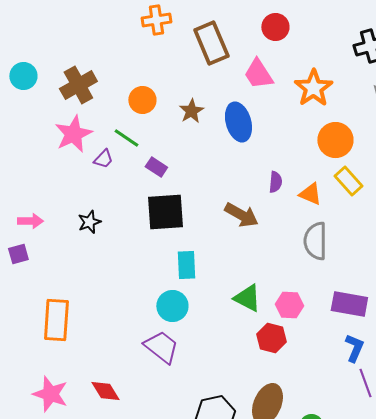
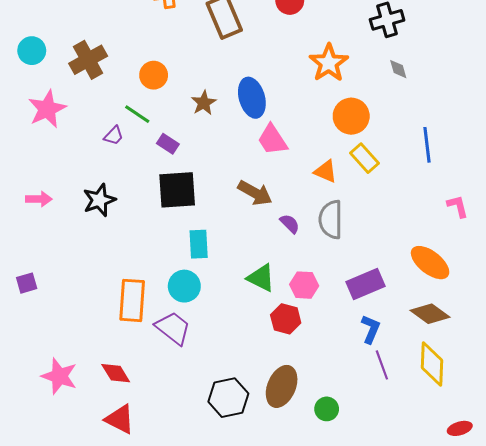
pink trapezoid: (258, 74) -> (272, 140), moved
brown star: (191, 111) -> (204, 103), moved
pink star: (73, 134) -> (47, 109), moved
purple semicircle: (275, 182) -> (290, 224), moved, turned -50
black star: (89, 222) -> (99, 200), size x1.4
purple square: (18, 254) -> (27, 283), moved
purple rectangle: (349, 304) -> (366, 284), turned -33
orange rectangle: (56, 320) -> (132, 300), moved

